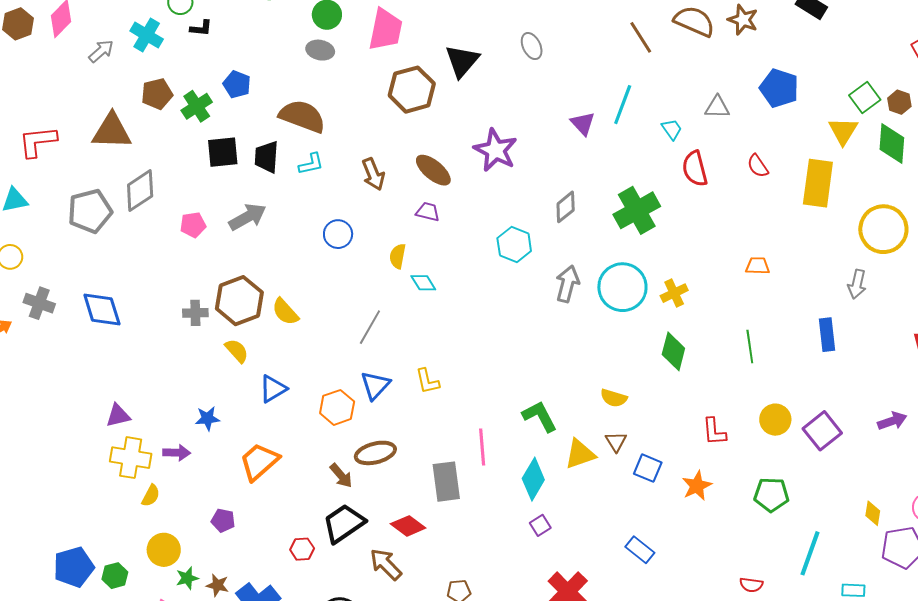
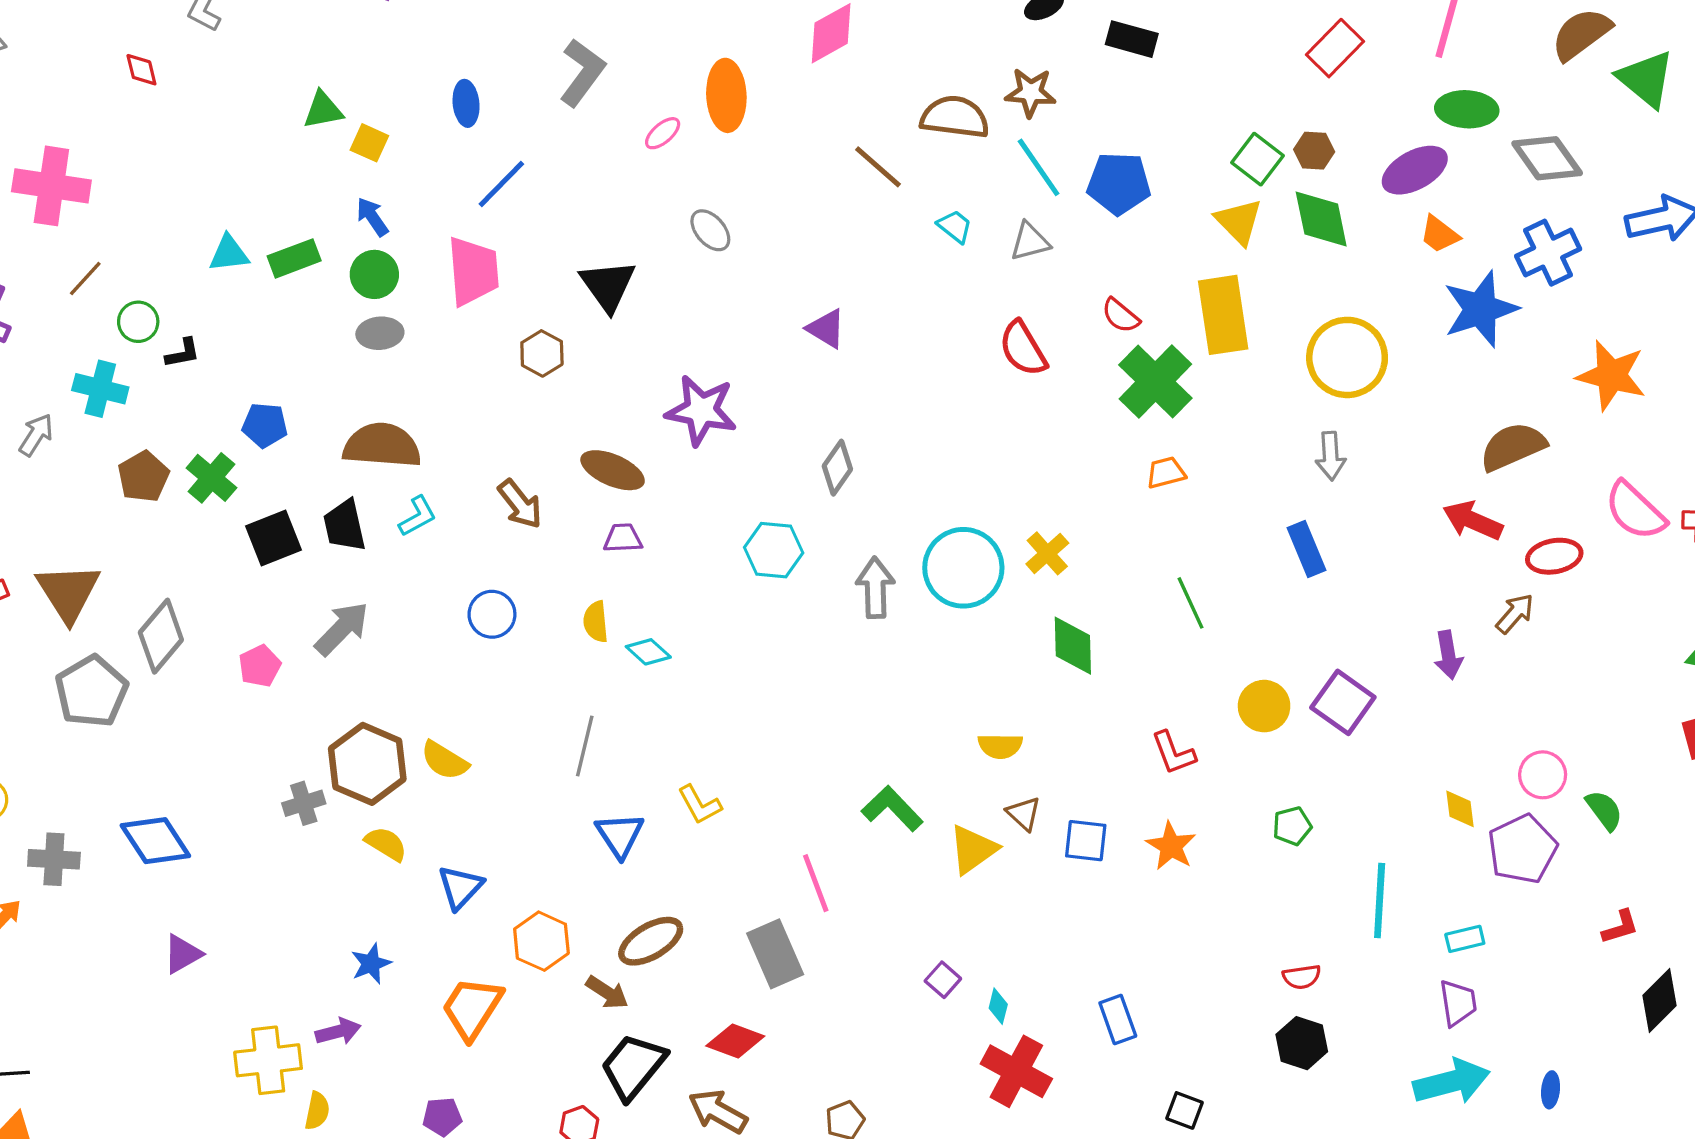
brown hexagon: (412, 90) -> (542, 353), size x0.6
cyan line: (623, 105) -> (1039, 167), moved, turned -39
cyan trapezoid: (672, 129) -> (955, 226), moved
brown triangle: (112, 131) -> (68, 592), moved, turned -48
green cross: (637, 210) -> (1155, 381), moved
orange hexagon: (337, 407) -> (541, 941), moved
purple triangle: (118, 416) -> (182, 954), moved
purple arrow: (892, 421) -> (1448, 655), turned 116
cyan diamond: (533, 479) -> (998, 1006), moved, size x0.5
green pentagon: (771, 495) -> (1292, 826), size x0.7
blue rectangle: (640, 550) -> (1118, 1020), moved, turned 48

